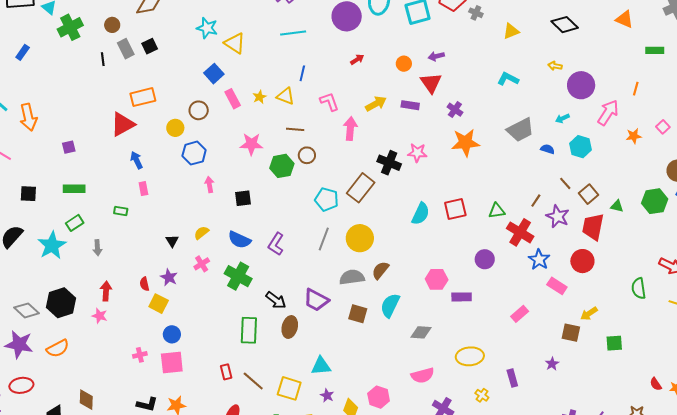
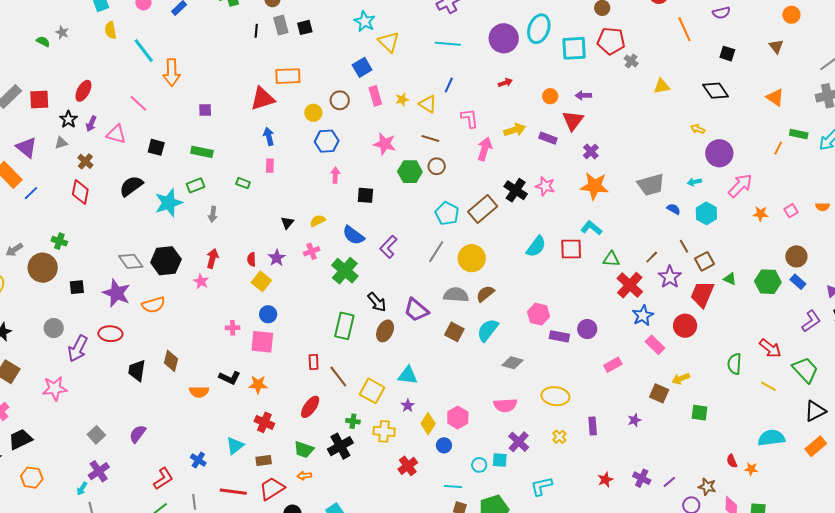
cyan L-shape: (508, 79) -> (591, 228), moved
orange line: (636, 89) -> (778, 148), moved
purple circle: (485, 259) -> (587, 329), moved

